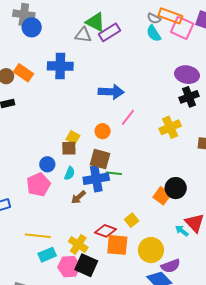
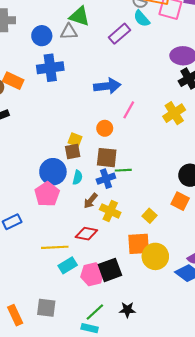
blue circle: (32, 27) -> (42, 36), moved
purple rectangle: (110, 32) -> (119, 34), moved
blue circle: (47, 164) -> (53, 172), size x1.6
blue cross: (96, 179) -> (106, 179), size x0.7
orange square: (162, 196) -> (180, 201), moved
red diamond: (106, 231) -> (86, 234), moved
yellow cross: (78, 244) -> (110, 211), moved
yellow circle: (151, 250) -> (155, 256), moved
black square: (86, 265) -> (110, 270), turned -35

